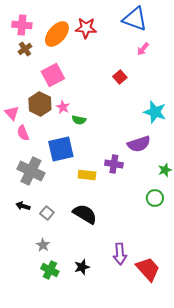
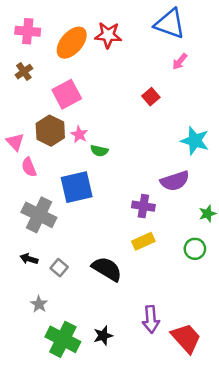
brown cross: (25, 49) -> (24, 72), moved
yellow rectangle: (87, 175) -> (143, 241), moved, turned -30
gray star: (43, 245) -> (39, 304), moved
green cross: (50, 270) -> (63, 339), size x1.5

